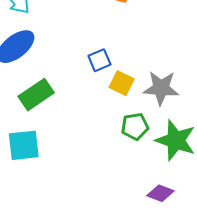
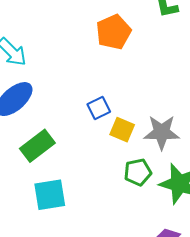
cyan square: (24, 145) -> (50, 195), moved

